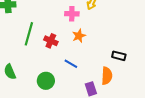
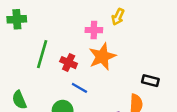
orange star: (79, 36) -> (102, 57), size x1.6
blue line: (71, 64) -> (79, 88), moved

